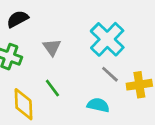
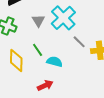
cyan cross: (107, 39) -> (63, 18), moved
cyan semicircle: (98, 105) -> (54, 62), moved

